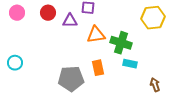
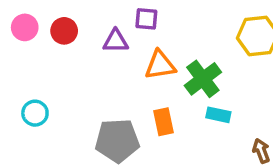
red circle: (48, 13) -> (64, 31), moved
green cross: (121, 43) -> (203, 79), turned 35
cyan circle: (15, 63) -> (35, 113), moved

